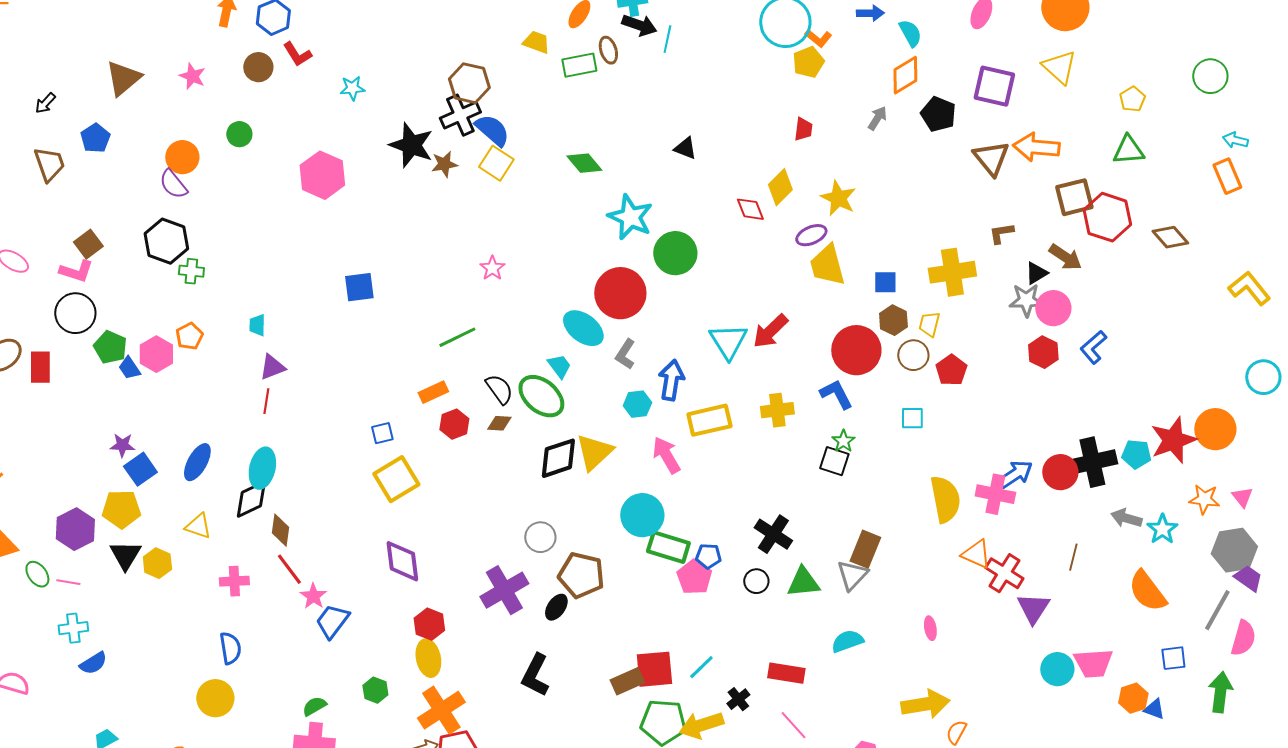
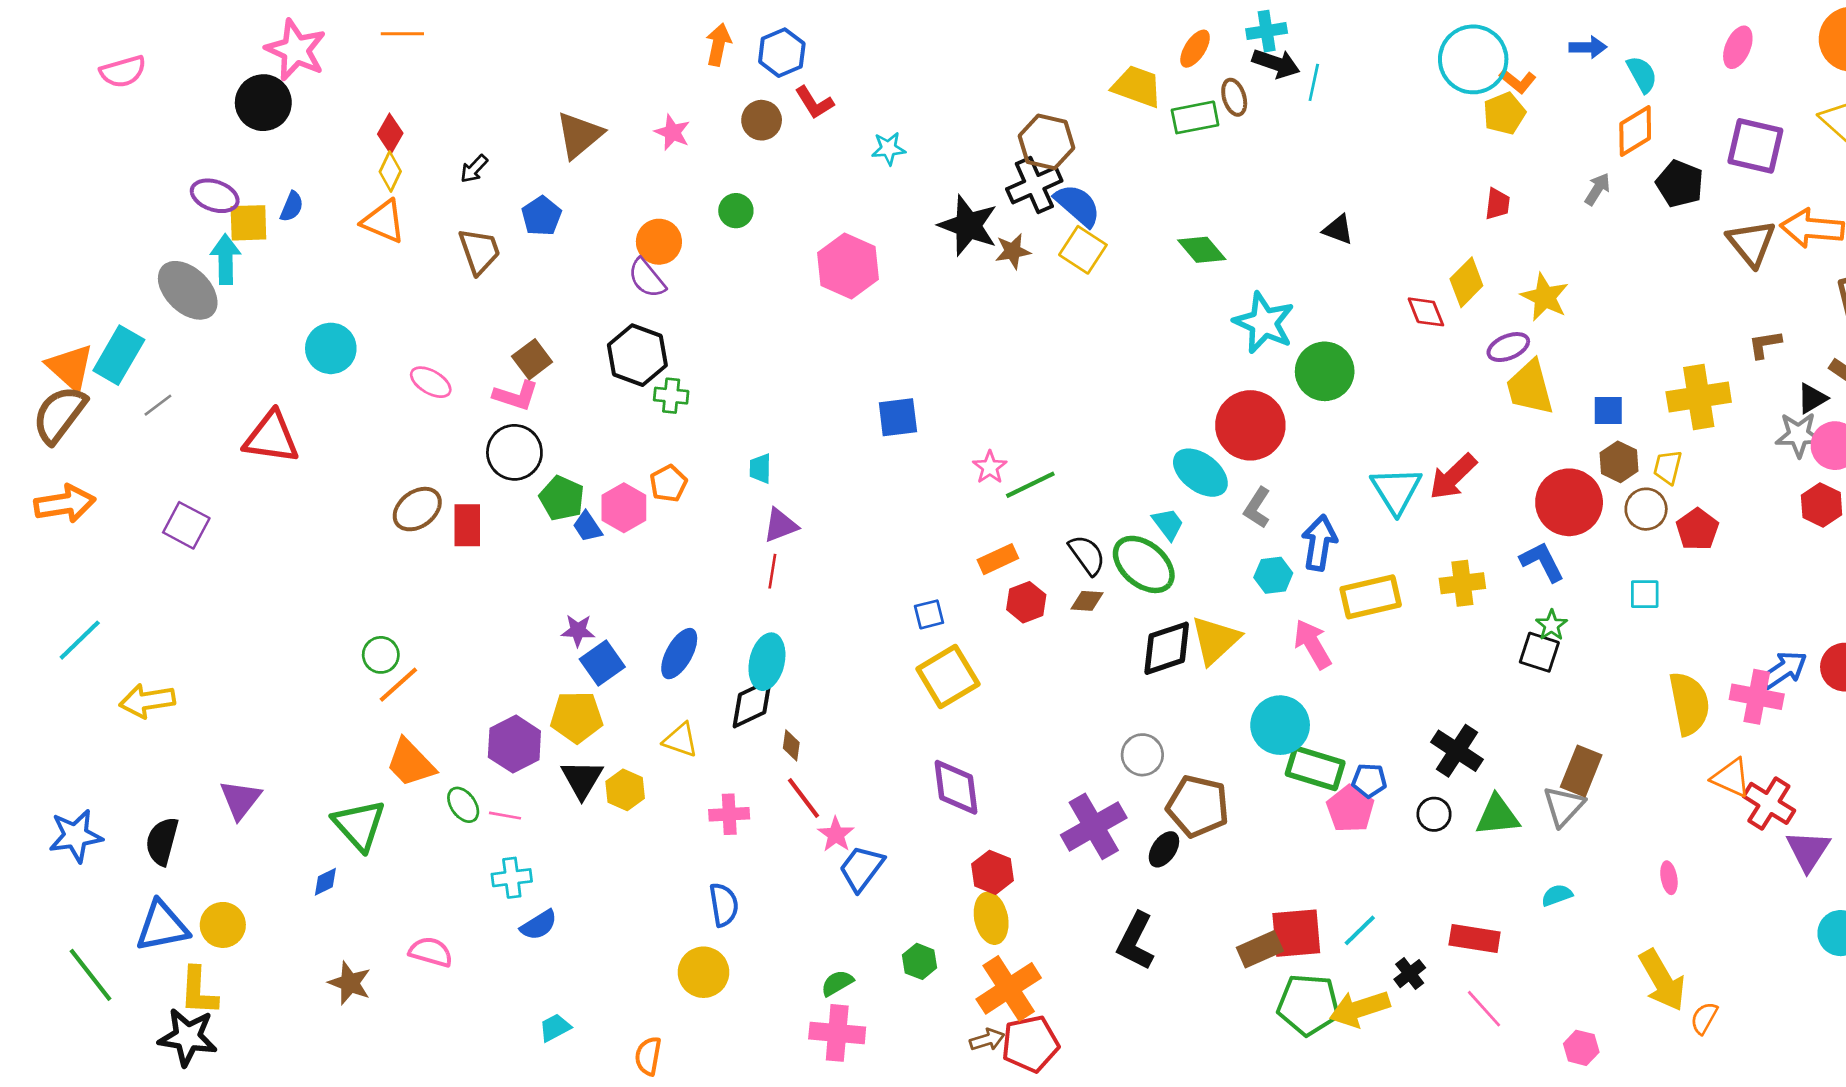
yellow trapezoid: (536, 42) -> (1137, 86), size x1.4
pink star: (492, 268) -> (990, 467), moved
brown diamond: (280, 530) -> (791, 745), size x0.7
cyan semicircle: (847, 641) -> (1557, 895), size x0.7
yellow arrow: (925, 704) -> (1662, 980), turned 69

